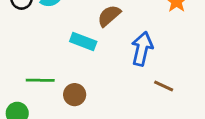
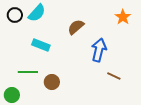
cyan rectangle: (83, 42) -> (41, 45), moved

